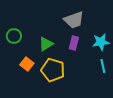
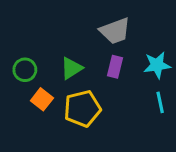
green circle: (14, 36) -> (25, 70), moved
yellow pentagon: (53, 70) -> (82, 109), turned -30

